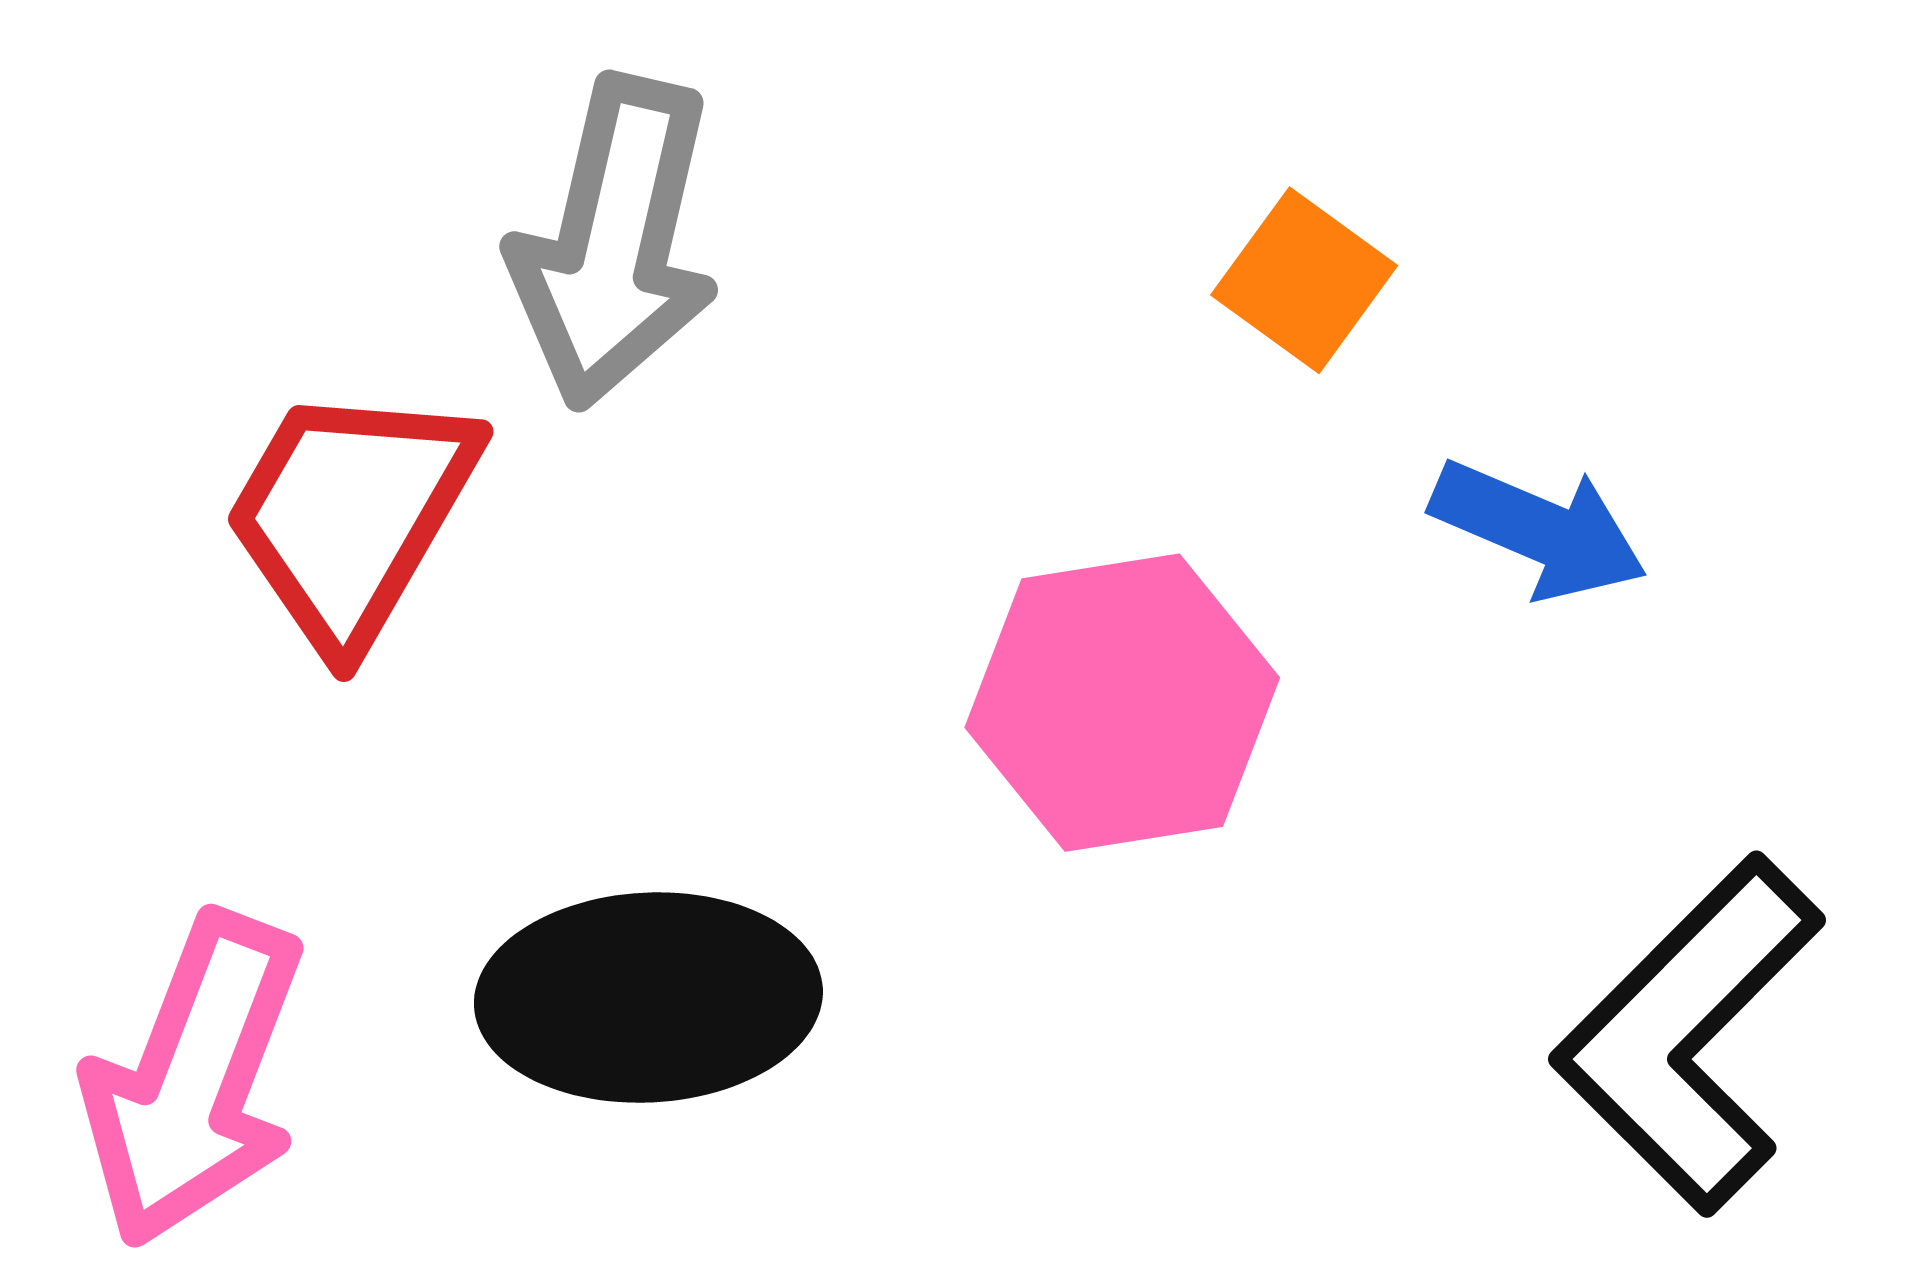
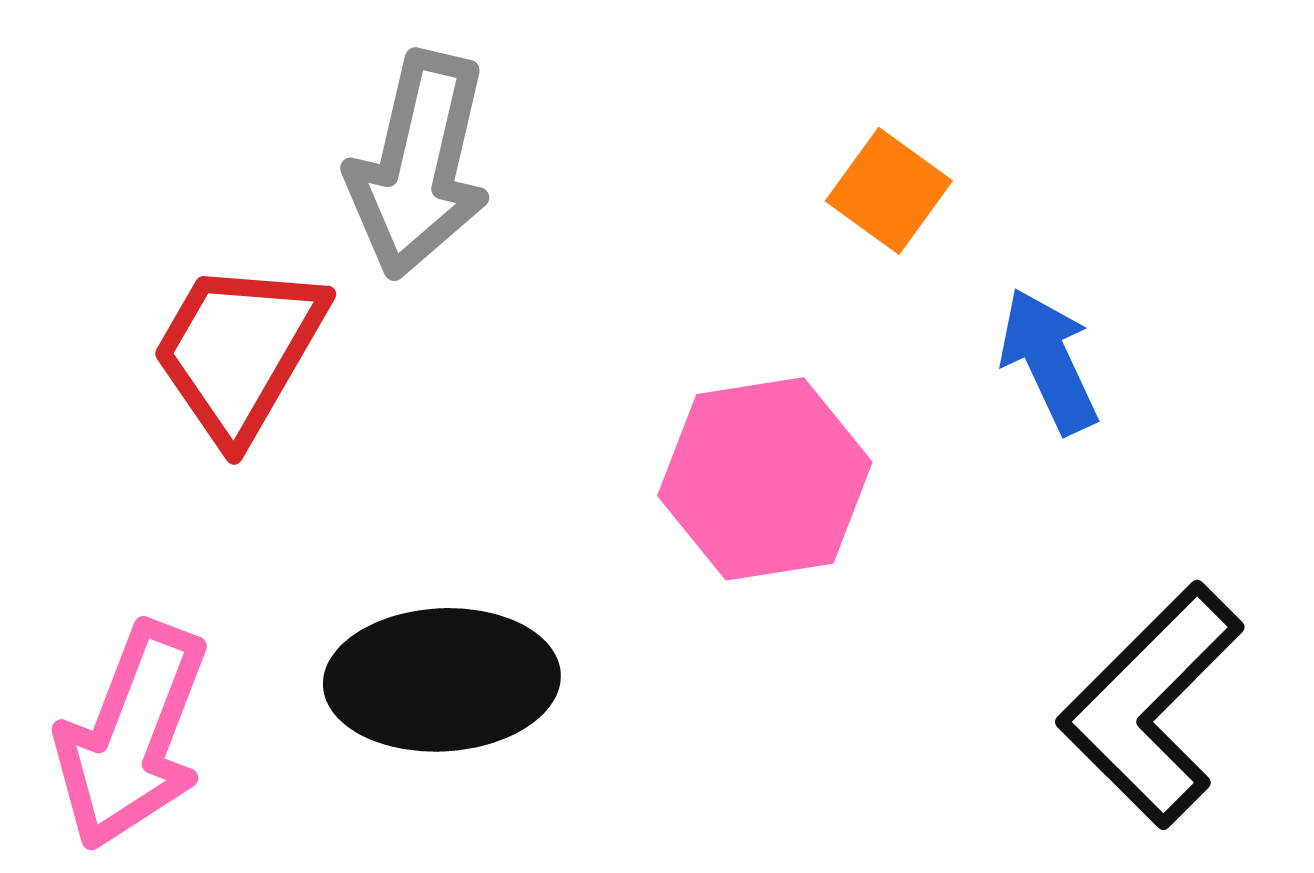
blue arrow: (1539, 530) -> (1049, 361), turned -138

